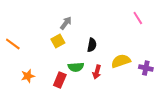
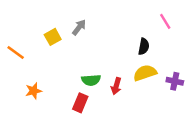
yellow square: (58, 41) -> (53, 37), moved
black semicircle: (92, 45) -> (144, 47), moved
red rectangle: (60, 80) -> (80, 103), moved

